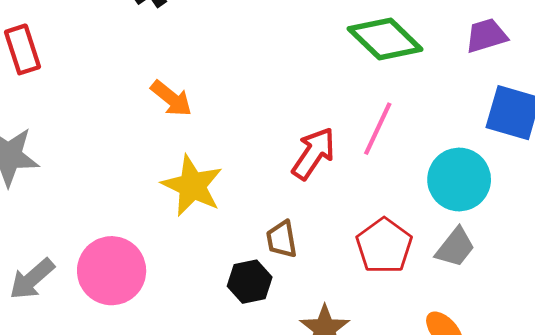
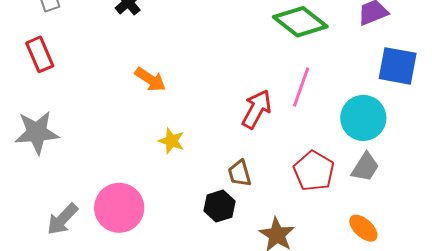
yellow star: (192, 186) -> (171, 141), size x0.6

